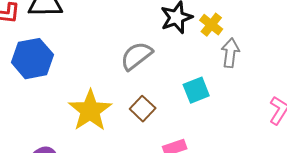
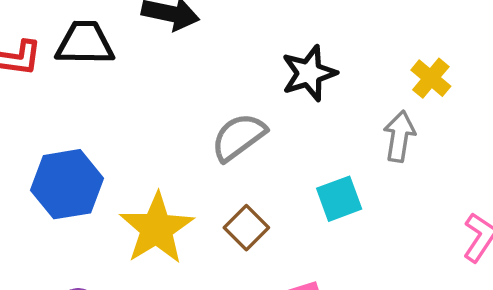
yellow cross: (211, 25) -> (431, 78), moved
blue hexagon: (32, 59) -> (67, 184), moved

